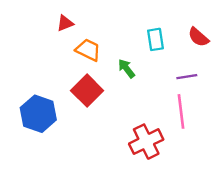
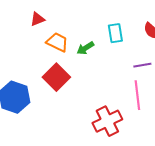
green arrow: (126, 68) -> (85, 48), moved, turned -84

